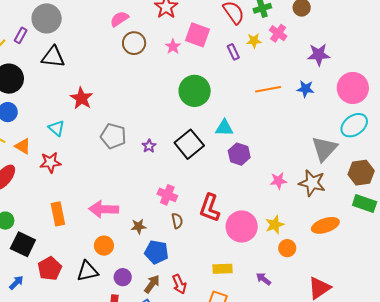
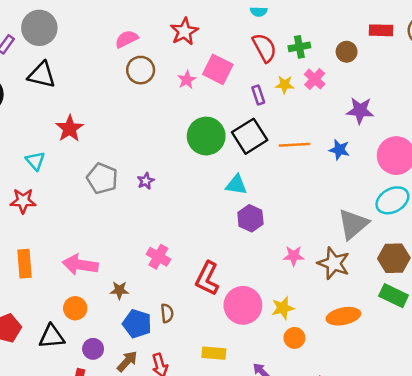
black square: (189, 144) -> (250, 136), moved
purple star: (149, 146) -> (146, 181), moved
brown semicircle: (177, 221) -> (167, 313), moved

